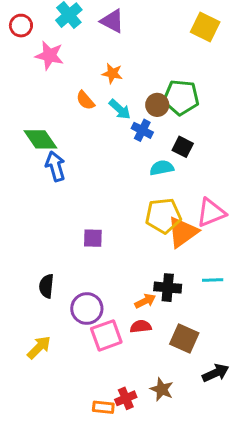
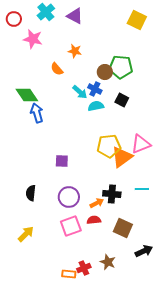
cyan arrow: (120, 109) -> (80, 92), moved
cyan semicircle: (162, 168) -> (96, 106), moved
purple circle: (87, 309) -> (69, 197), moved

